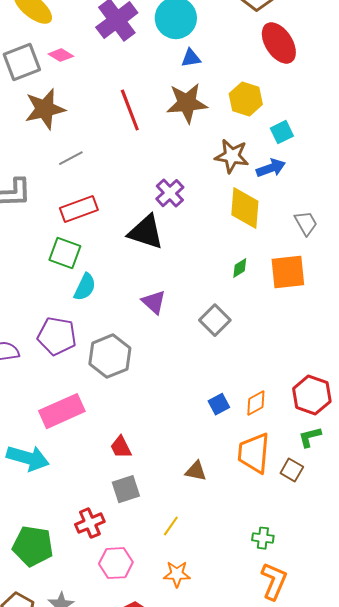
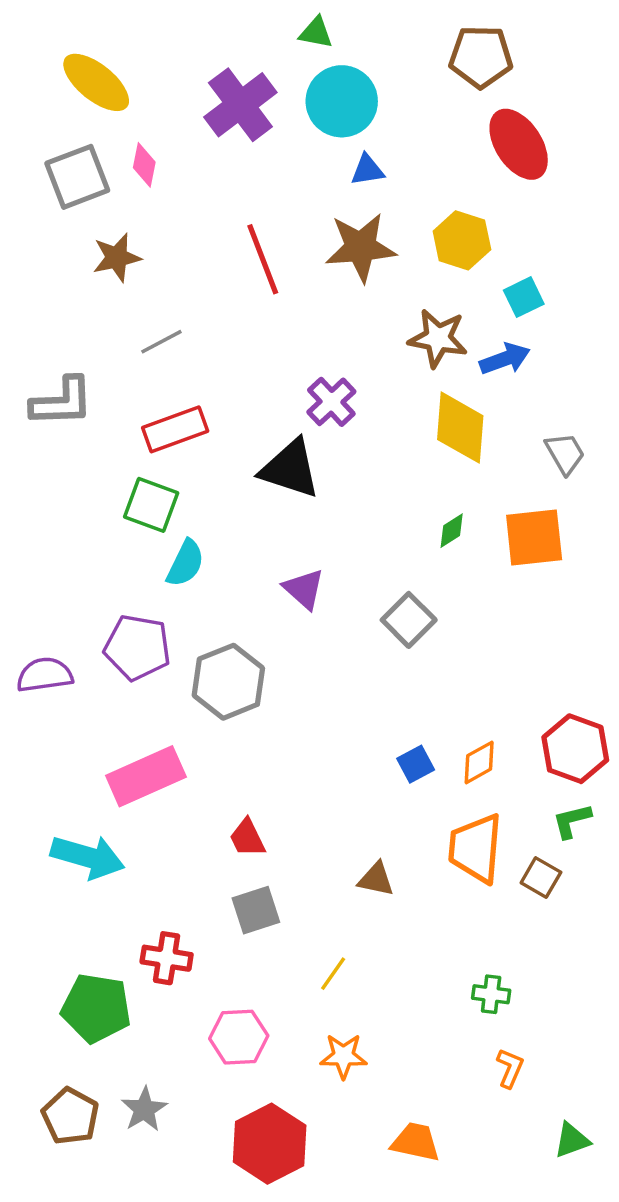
pink diamond: (61, 55) -> (144, 165), turned 70
brown star: (45, 109) -> (117, 258), size x0.7
red cross: (90, 523) -> (167, 958), moved, turned 32
orange L-shape: (274, 581) -> (510, 1068), size x0.6

